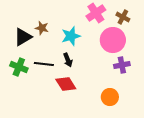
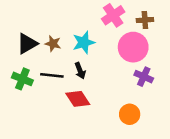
brown cross: (123, 17) -> (145, 20), turned -32
brown star: (42, 28) -> (53, 44), moved
purple cross: (122, 65) -> (144, 77), turned 35

